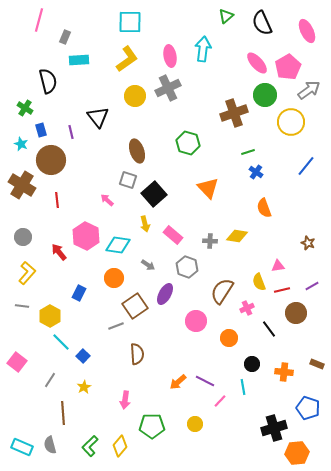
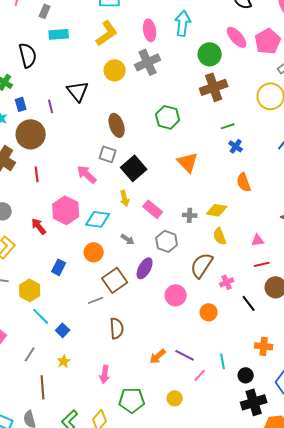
green circle: (265, 95) -> (210, 54), moved
pink arrow: (107, 200) -> (87, 174), size x1.5
yellow semicircle: (259, 282) -> (220, 236), moved
black circle: (252, 364) -> (246, 375), moved

